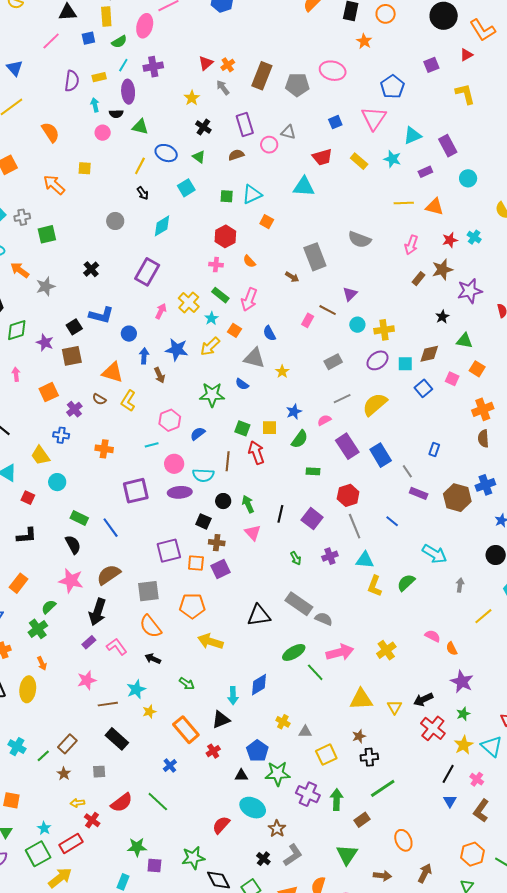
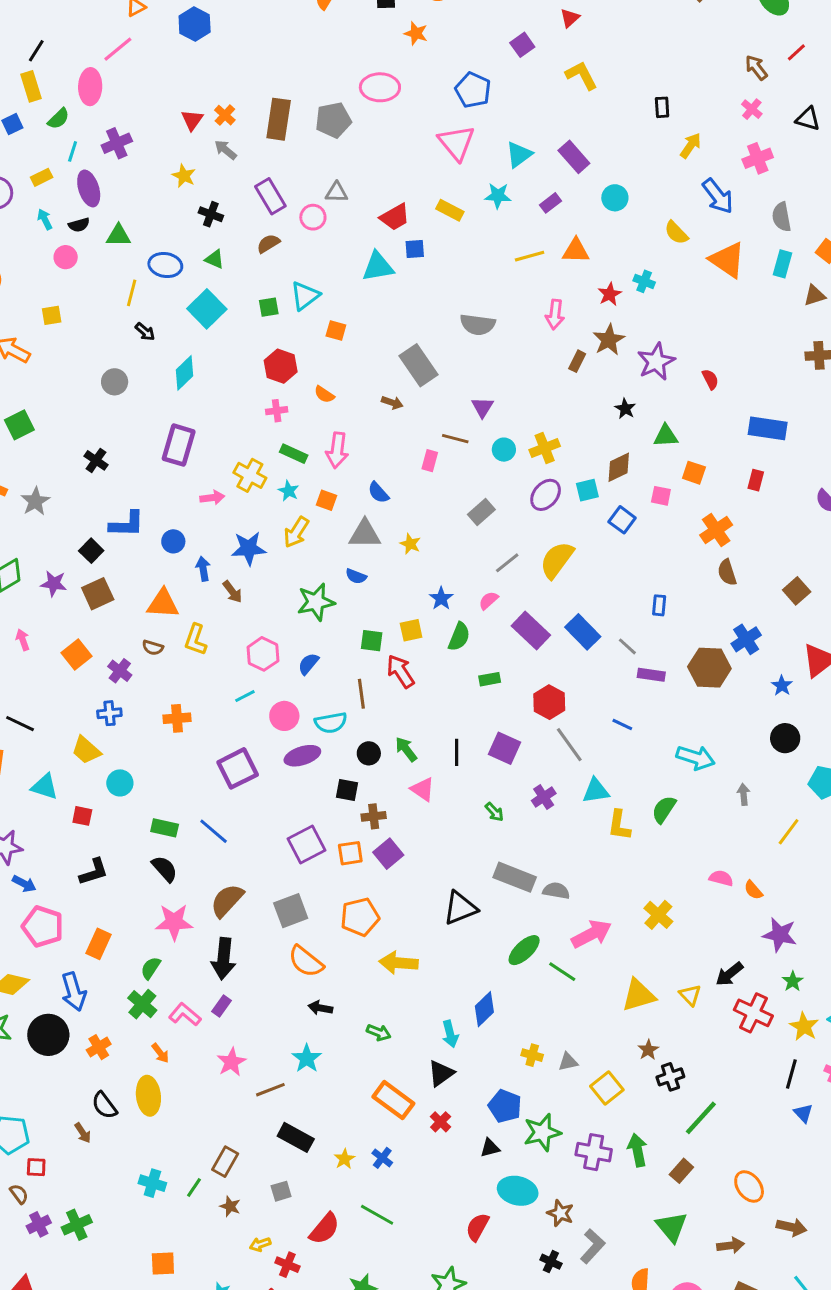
blue square: (335, 122) -> (415, 249), moved, turned 32
cyan square: (186, 188) -> (207, 309), size x1.4
pink arrow: (161, 311) -> (212, 498), turned 70
pink L-shape: (117, 647) -> (185, 1014), moved
yellow star: (149, 712) -> (344, 1159), moved
brown arrow: (425, 873) -> (792, 1227), turned 90

